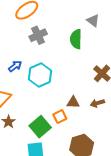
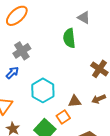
gray cross: (38, 35) -> (22, 51), moved
cyan hexagon: (40, 75) -> (43, 90), moved

